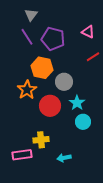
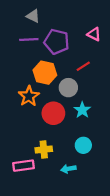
gray triangle: (31, 15) -> (33, 16), turned -40
purple line: (27, 37) -> (29, 40), turned -60
red line: (93, 57) -> (83, 66), moved
cyan circle: (83, 122) -> (83, 145), moved

